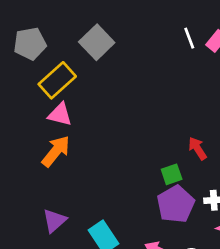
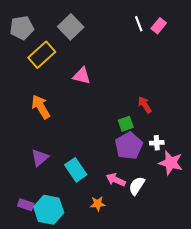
pink triangle: (60, 114) -> (82, 76), moved
orange arrow: (56, 151) -> (41, 107), turned -70

